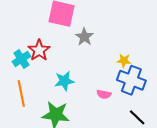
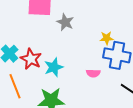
red star: (39, 50) -> (31, 59), moved

